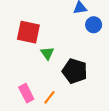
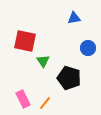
blue circle: (94, 25) -> (88, 48), moved

